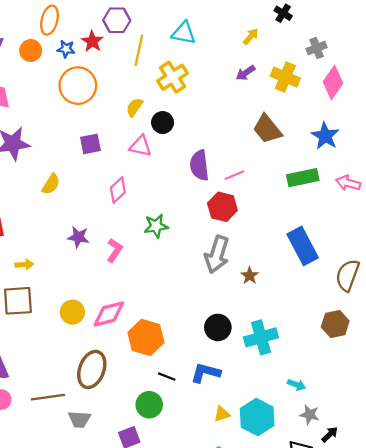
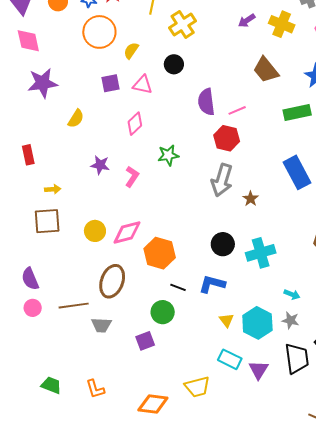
yellow semicircle: (134, 107) -> (131, 51), moved
pink triangle: (140, 146) -> (143, 85), moved
yellow triangle: (222, 414) -> (226, 320), turned -49
gray star: (310, 415) -> (290, 320), moved

